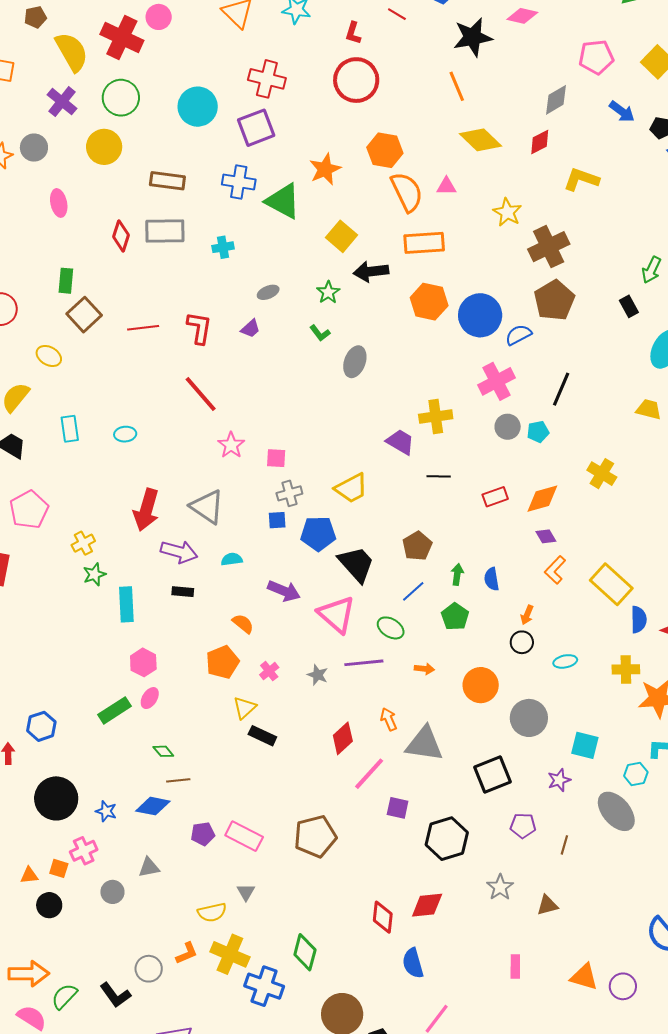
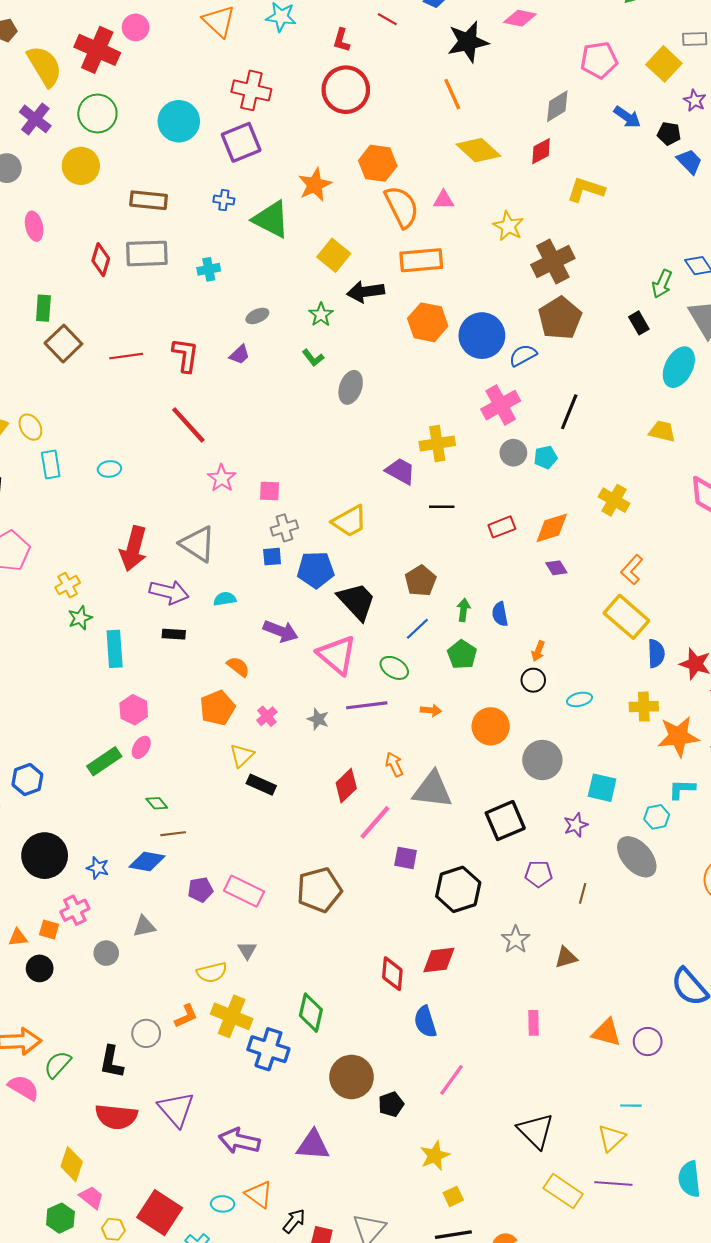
blue cross: (239, 182) -> (224, 200), size x0.6
yellow ellipse: (49, 356) -> (30, 427), moved, turned 30
orange L-shape: (555, 570) -> (632, 570), moved
black L-shape: (115, 995) -> (111, 1062), turned 48

